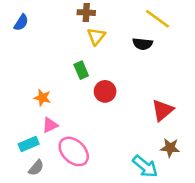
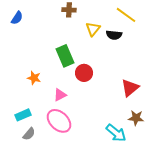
yellow triangle: (96, 36) -> (93, 29), moved
green rectangle: (81, 70) -> (65, 56), size x1.5
pink triangle: (50, 125) -> (60, 95), moved

